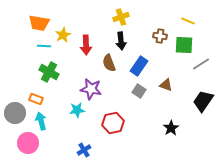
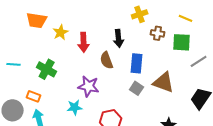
yellow cross: (121, 17) -> (140, 14), moved
cyan line: (44, 46) -> (14, 64), moved
blue rectangle: (139, 66) -> (137, 63), turned -30
brown triangle: (166, 85) -> (164, 82), size x1.6

